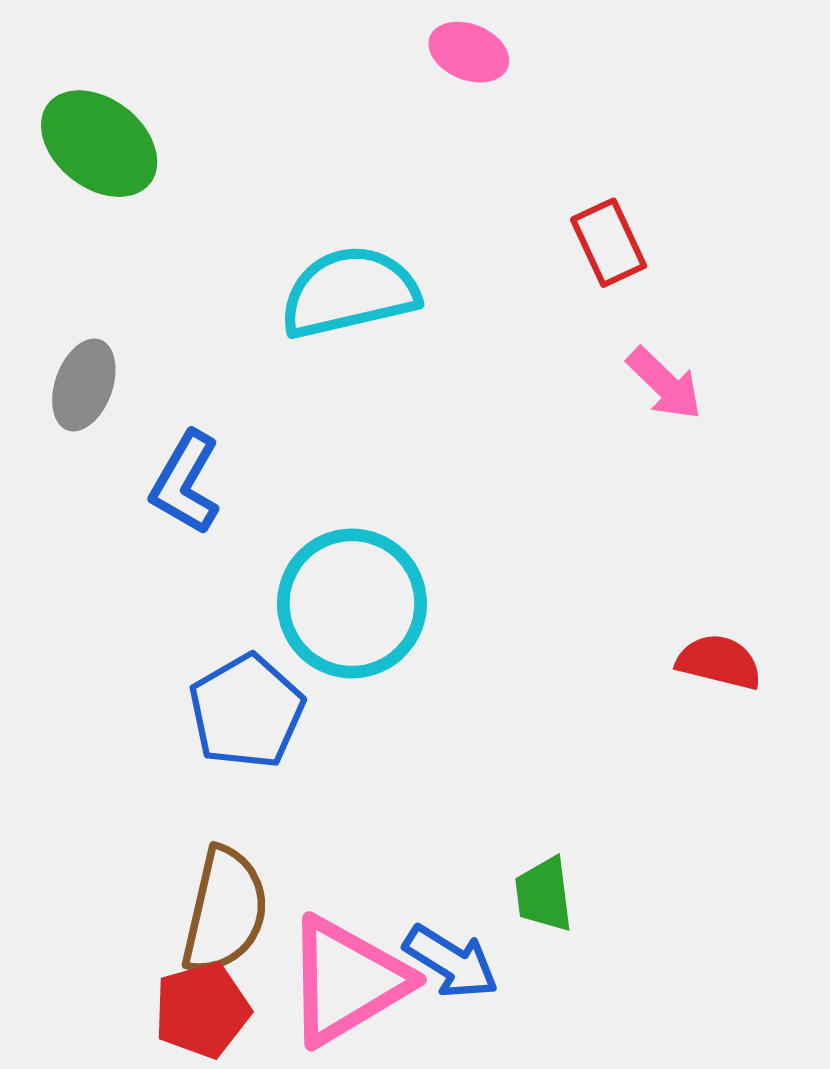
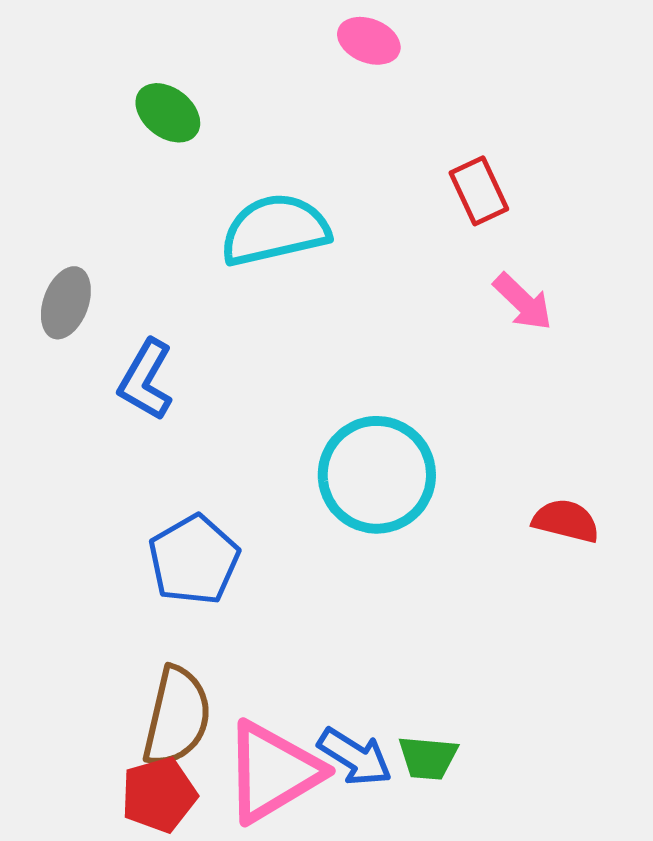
green ellipse: (99, 144) -> (168, 113), moved, size x0.7
cyan circle: (352, 603) -> (377, 475), moved
green trapezoid: (544, 894) -> (428, 758), moved, turned -78

